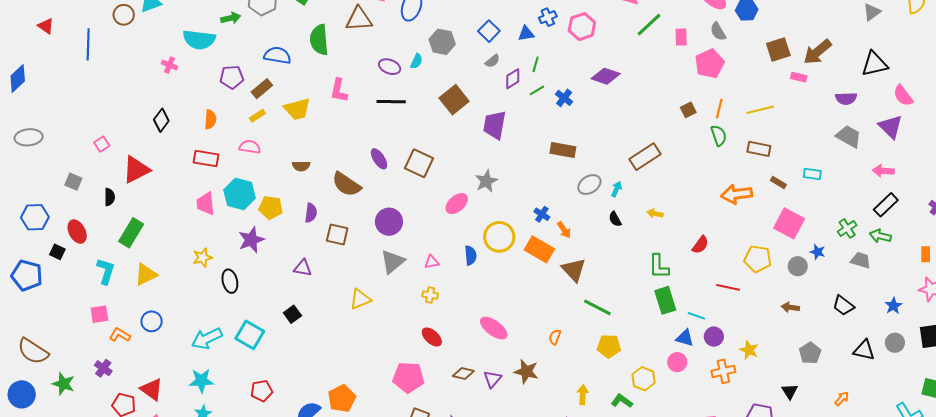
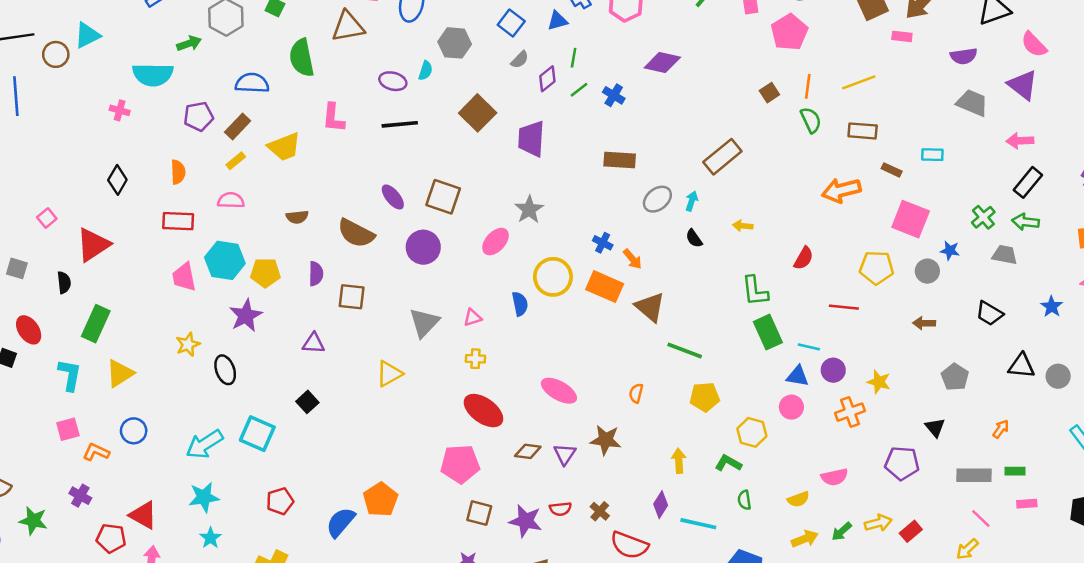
purple circle: (389, 222) -> (423, 247), moved
red ellipse: (432, 337) -> (483, 411), size x1.5
gray circle: (895, 343) -> (1058, 376), moved

